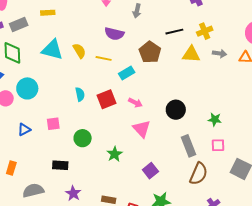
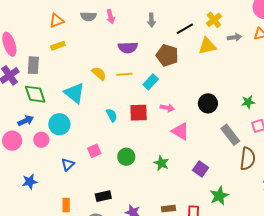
gray arrow: (137, 11) -> (151, 20), moved
gray rectangle: (19, 24) -> (33, 65), turned -48
cyan triangle: (52, 50) -> (74, 93), moved, turned 40
red square: (107, 99) -> (139, 113), turned 36
black rectangle: (60, 165) -> (103, 196), moved

